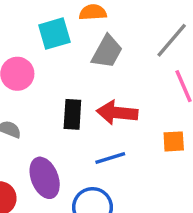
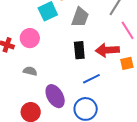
red arrow: (117, 113) -> (107, 50), moved
black rectangle: (72, 114) -> (79, 50), moved

